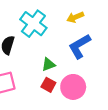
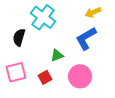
yellow arrow: (75, 17) -> (93, 12), moved
red square: (48, 85) -> (45, 77), moved, turned 32

